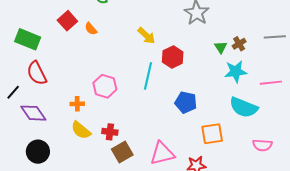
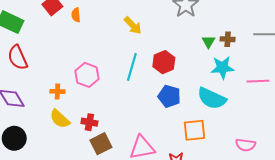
orange semicircle: (91, 29) -> (76, 15), turned 32
brown cross: (239, 44) -> (228, 39), turned 32
red hexagon: (173, 57) -> (164, 62), moved
cyan semicircle: (244, 107) -> (212, 98), moved

